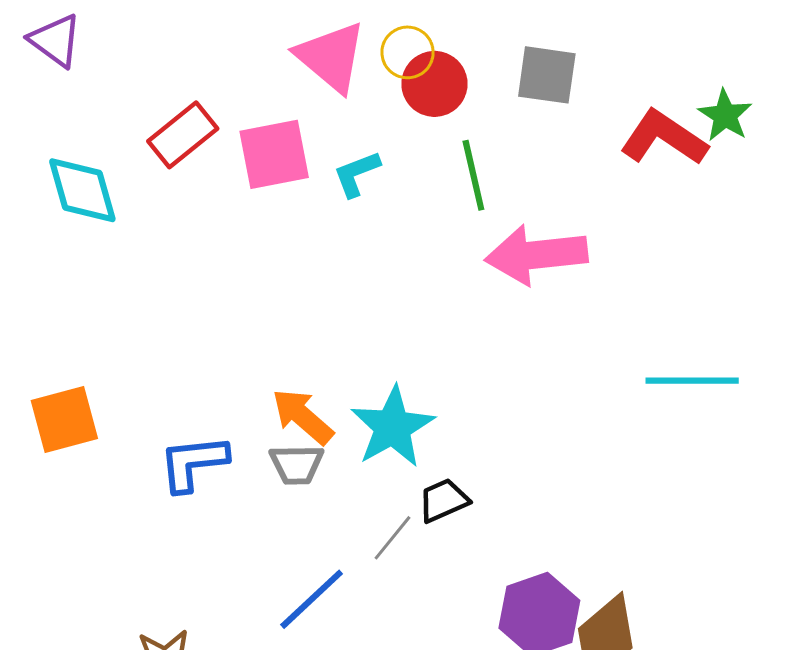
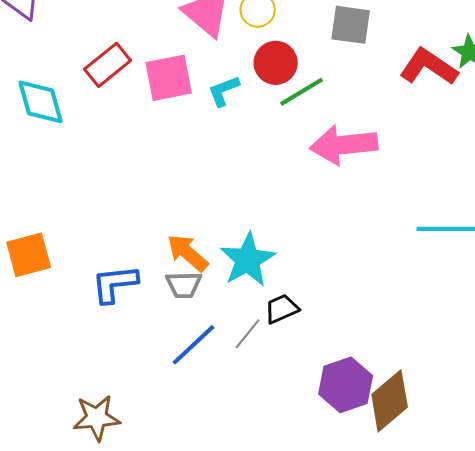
red circle: (434, 84) -> (276, 63), moved
green line: (473, 175) -> (302, 92), turned 72
blue line: (312, 599) -> (194, 345), moved

